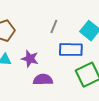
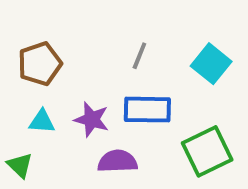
blue rectangle: (71, 50) -> (147, 110), moved

